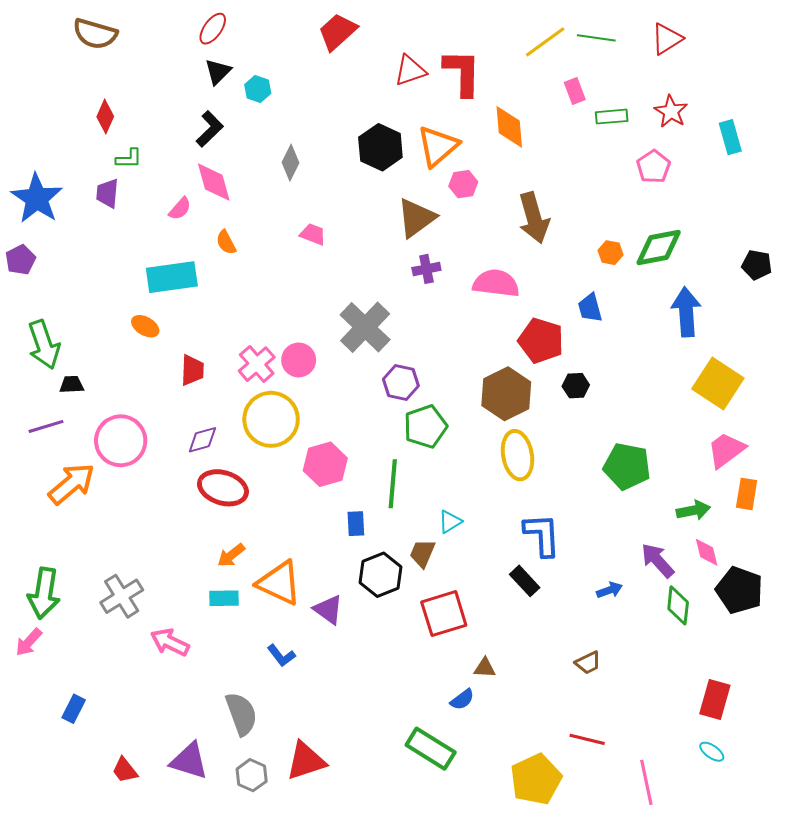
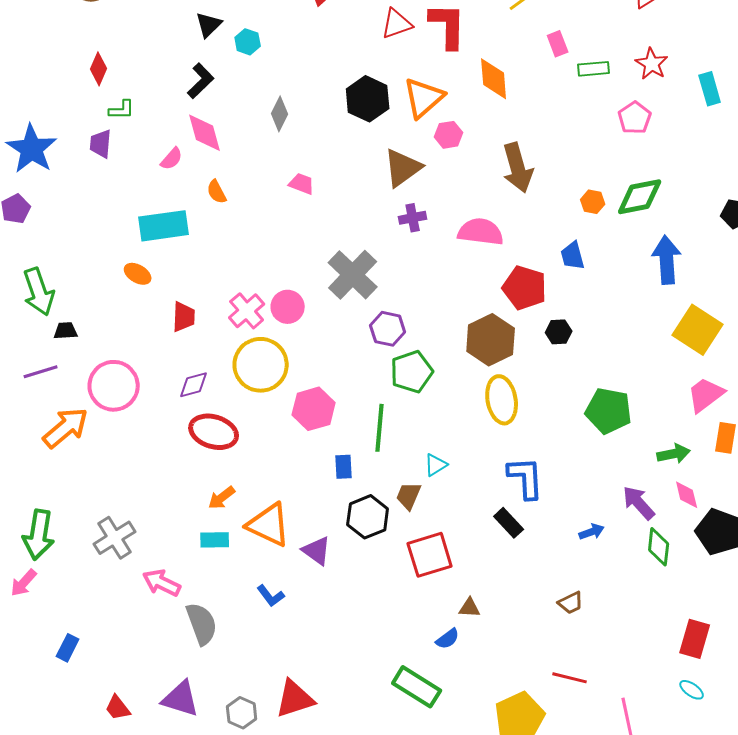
gray semicircle: (241, 714) -> (202, 624), moved

